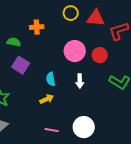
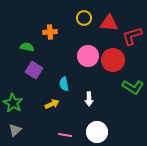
red circle: (100, 55) -> (113, 60), size x1.5
white arrow: (80, 81) -> (89, 99), moved
yellow arrow: (47, 99) -> (52, 104), moved

